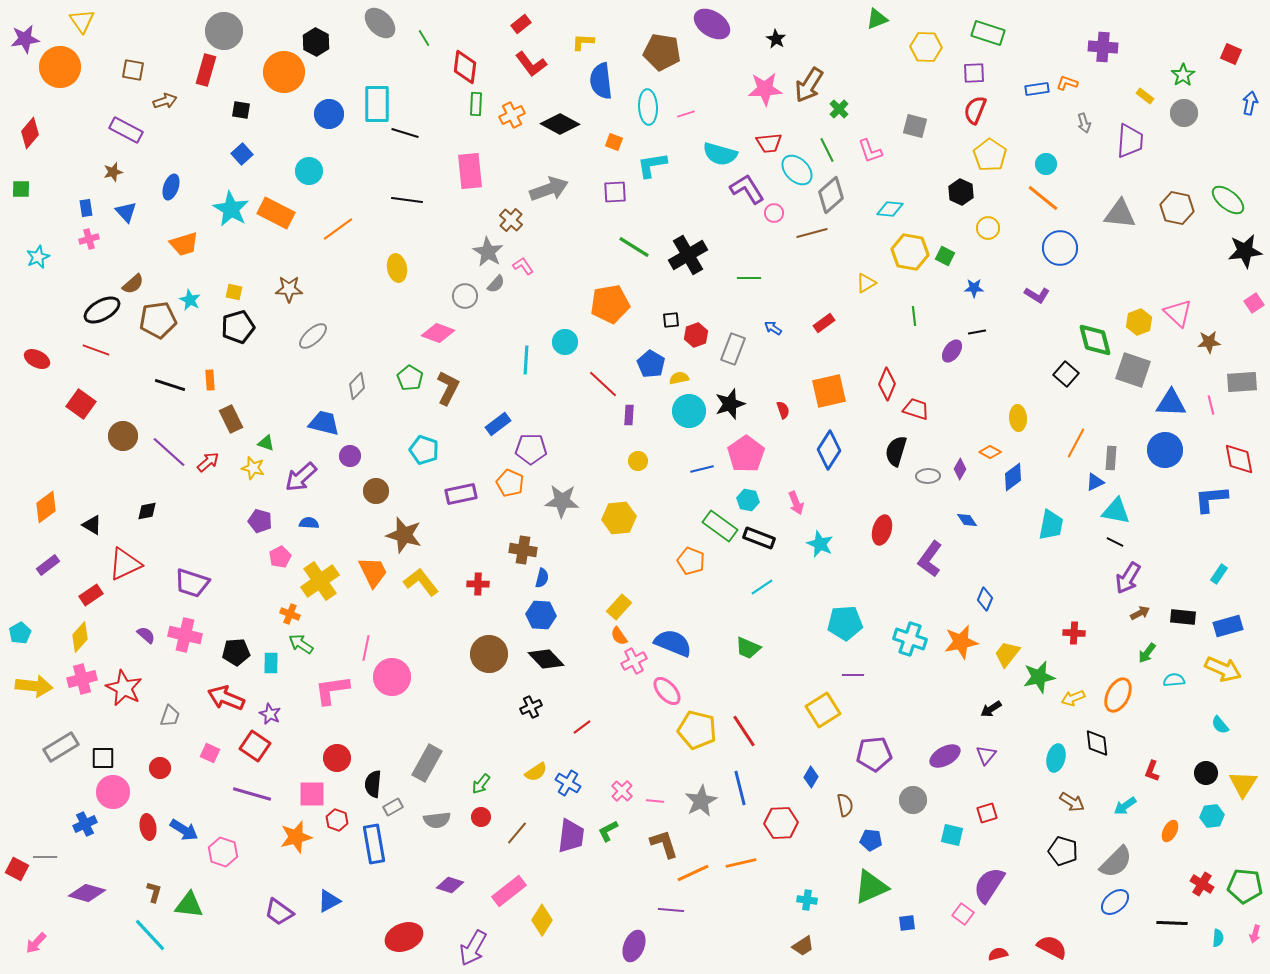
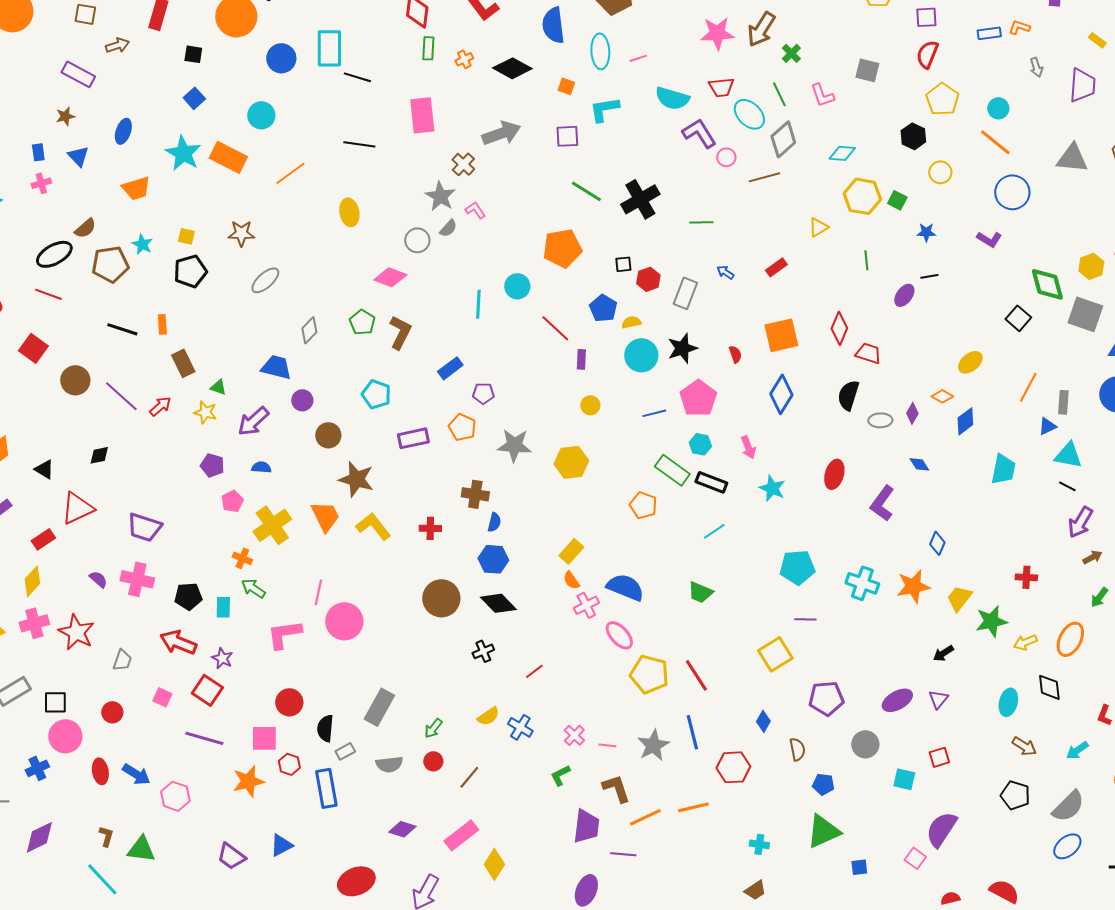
orange cross: (512, 115) -> (464, 59), size x0.7
yellow ellipse: (1018, 418) -> (970, 362), turned 55
purple pentagon: (531, 449) -> (483, 393), size x0.7
purple trapezoid: (571, 836) -> (586, 826), moved
purple diamond: (87, 893) -> (39, 837), turned -42

